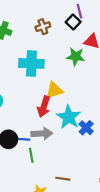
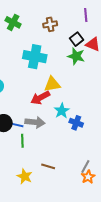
black square: (73, 22) -> (76, 39), moved
red arrow: (44, 107) -> (40, 98), turned 36
cyan star: (69, 117) -> (62, 111), size x0.7
blue cross: (86, 128) -> (76, 123), turned -32

